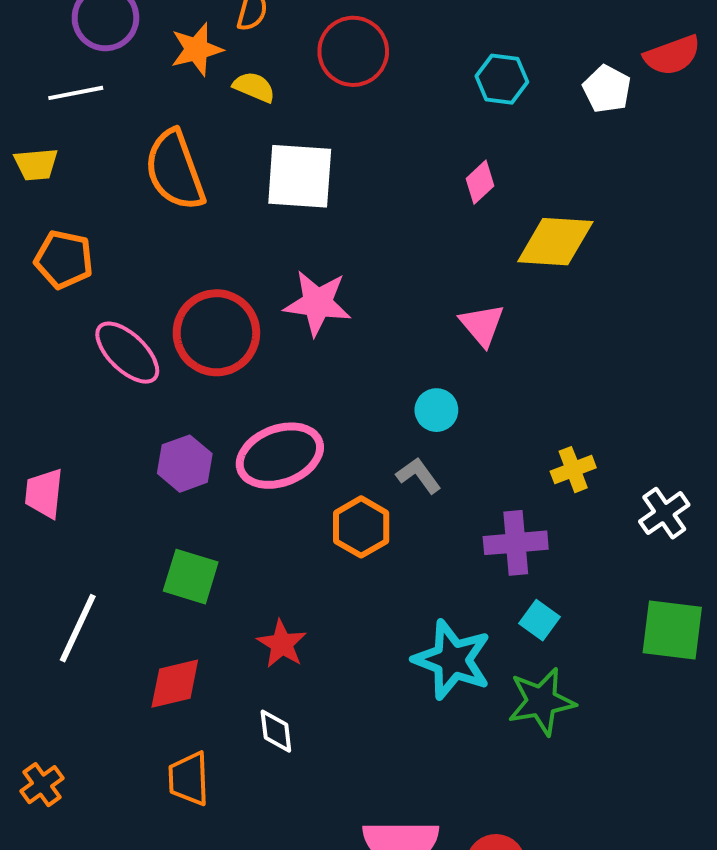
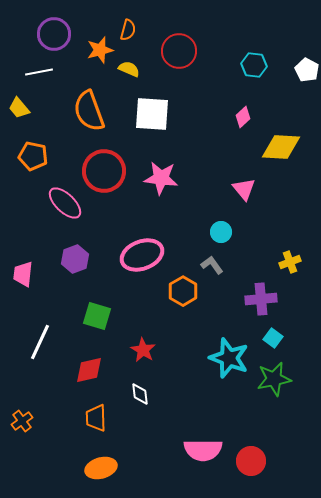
yellow trapezoid: (36, 164) -> (19, 108), turned 55
red circle: (216, 333) -> (104, 171), moved
purple hexagon: (185, 464) -> (75, 259), moved

